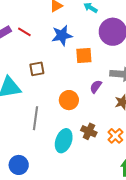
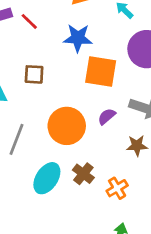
orange square: (84, 55) -> (101, 71), size x1.4
orange circle: (69, 100) -> (67, 126), size x1.4

